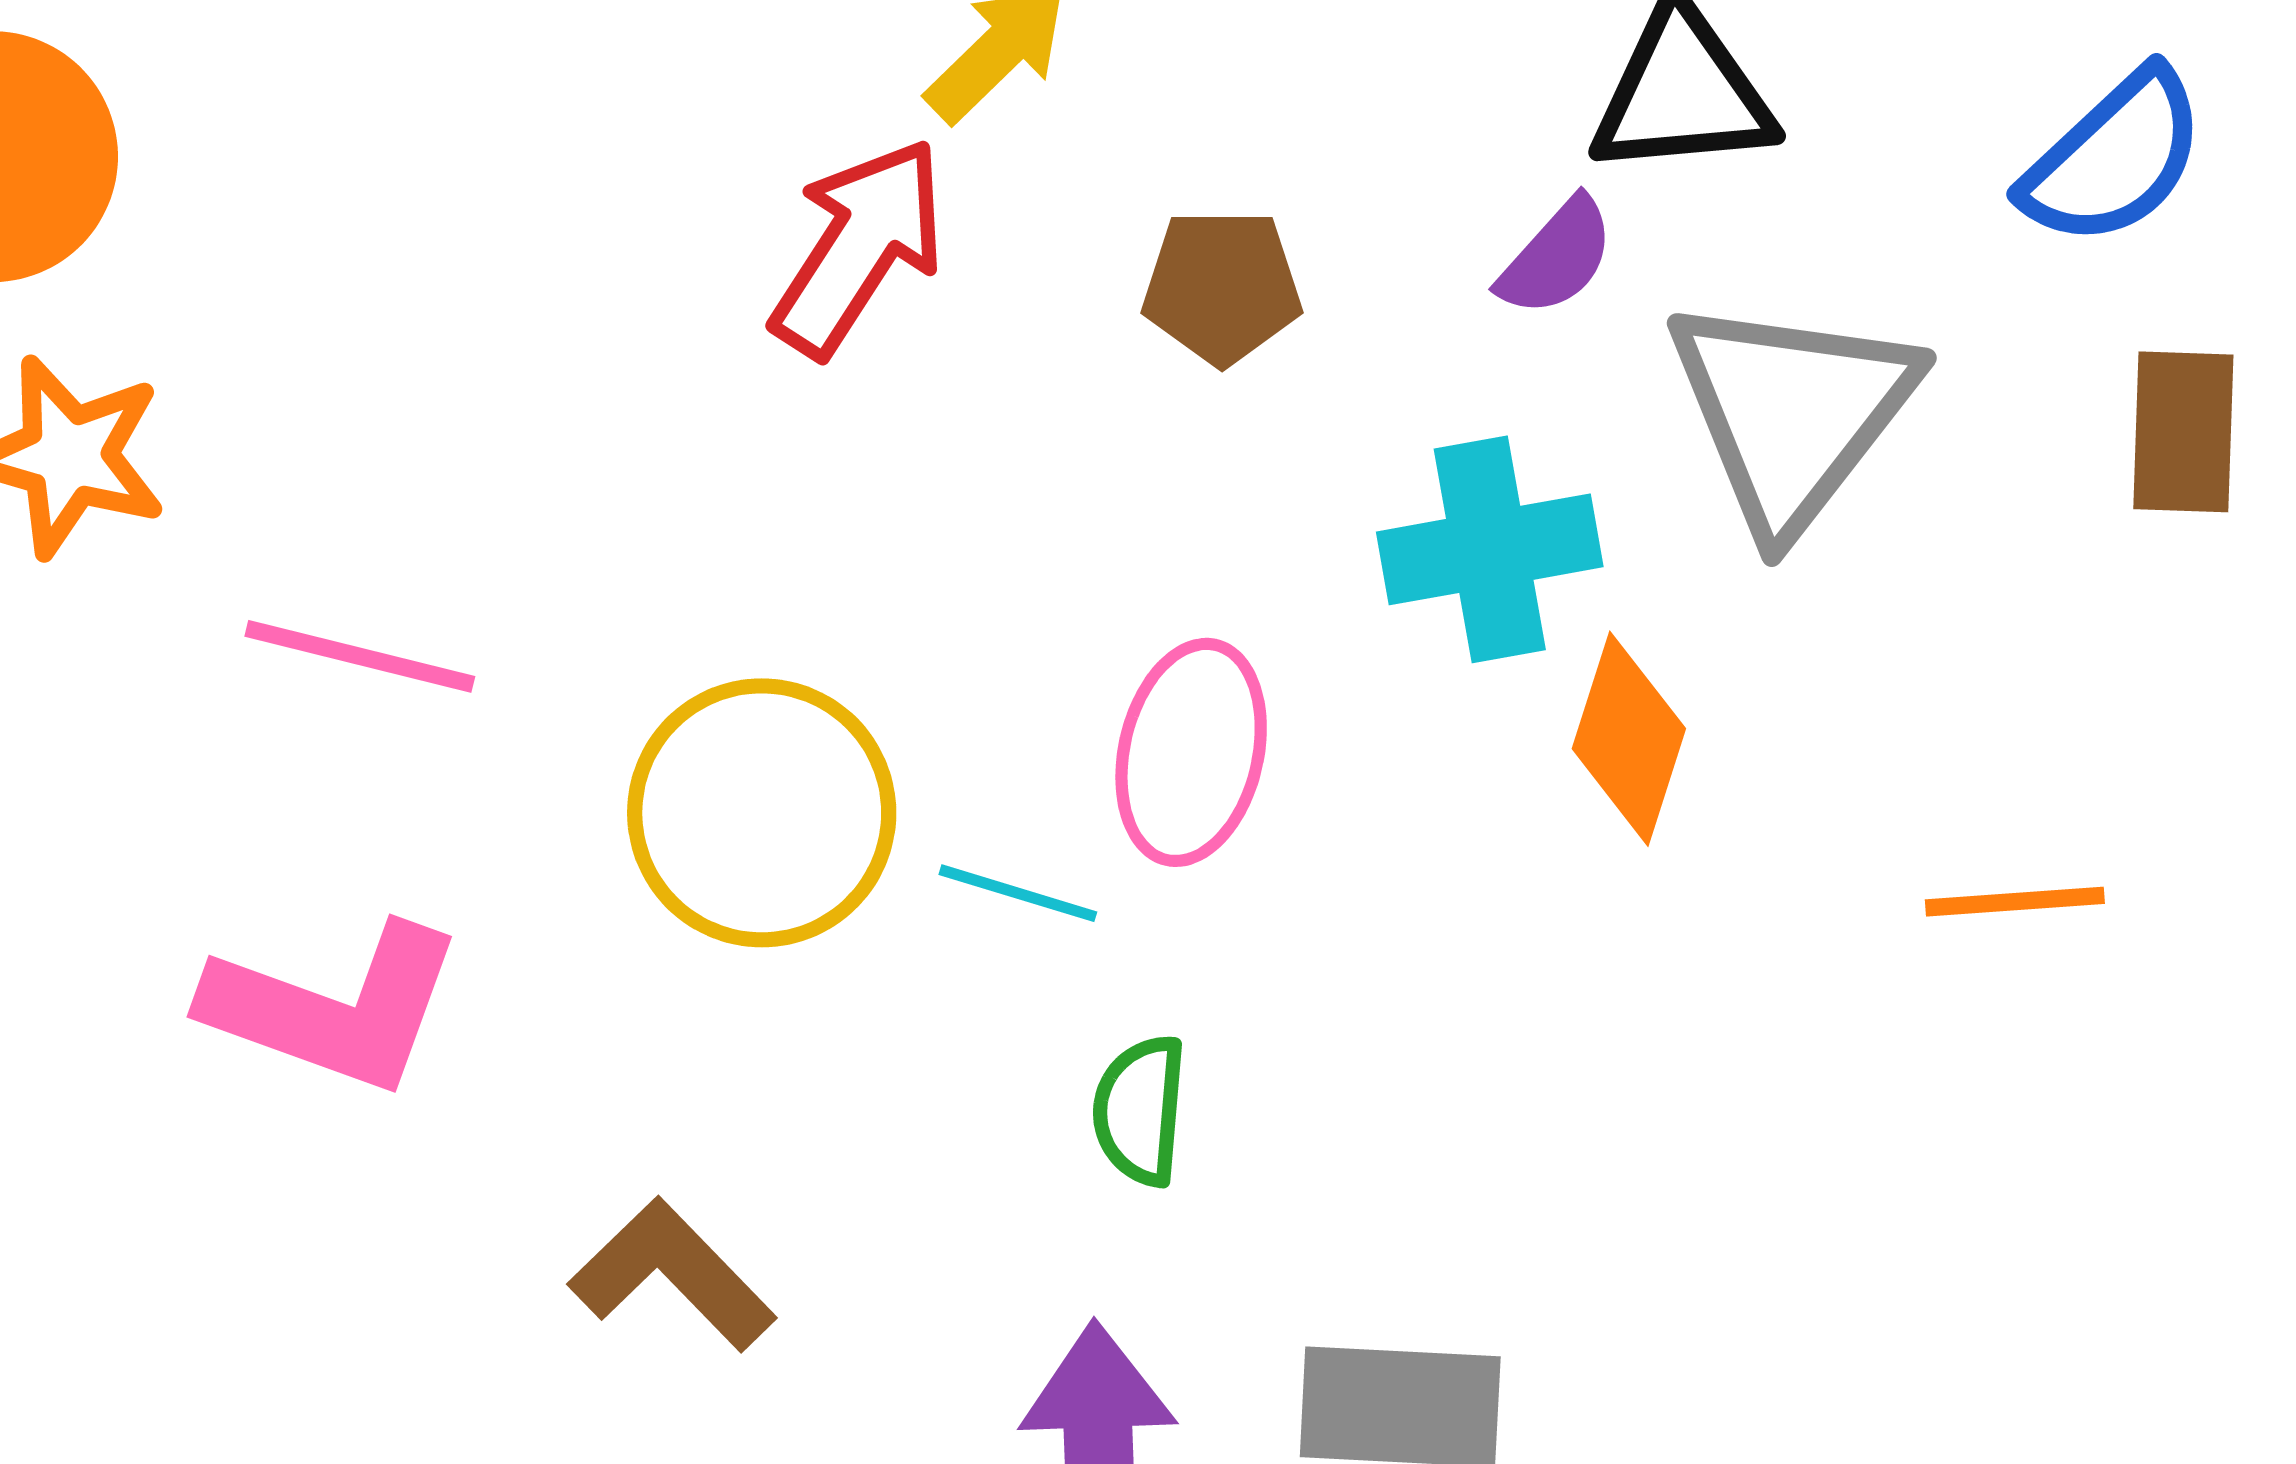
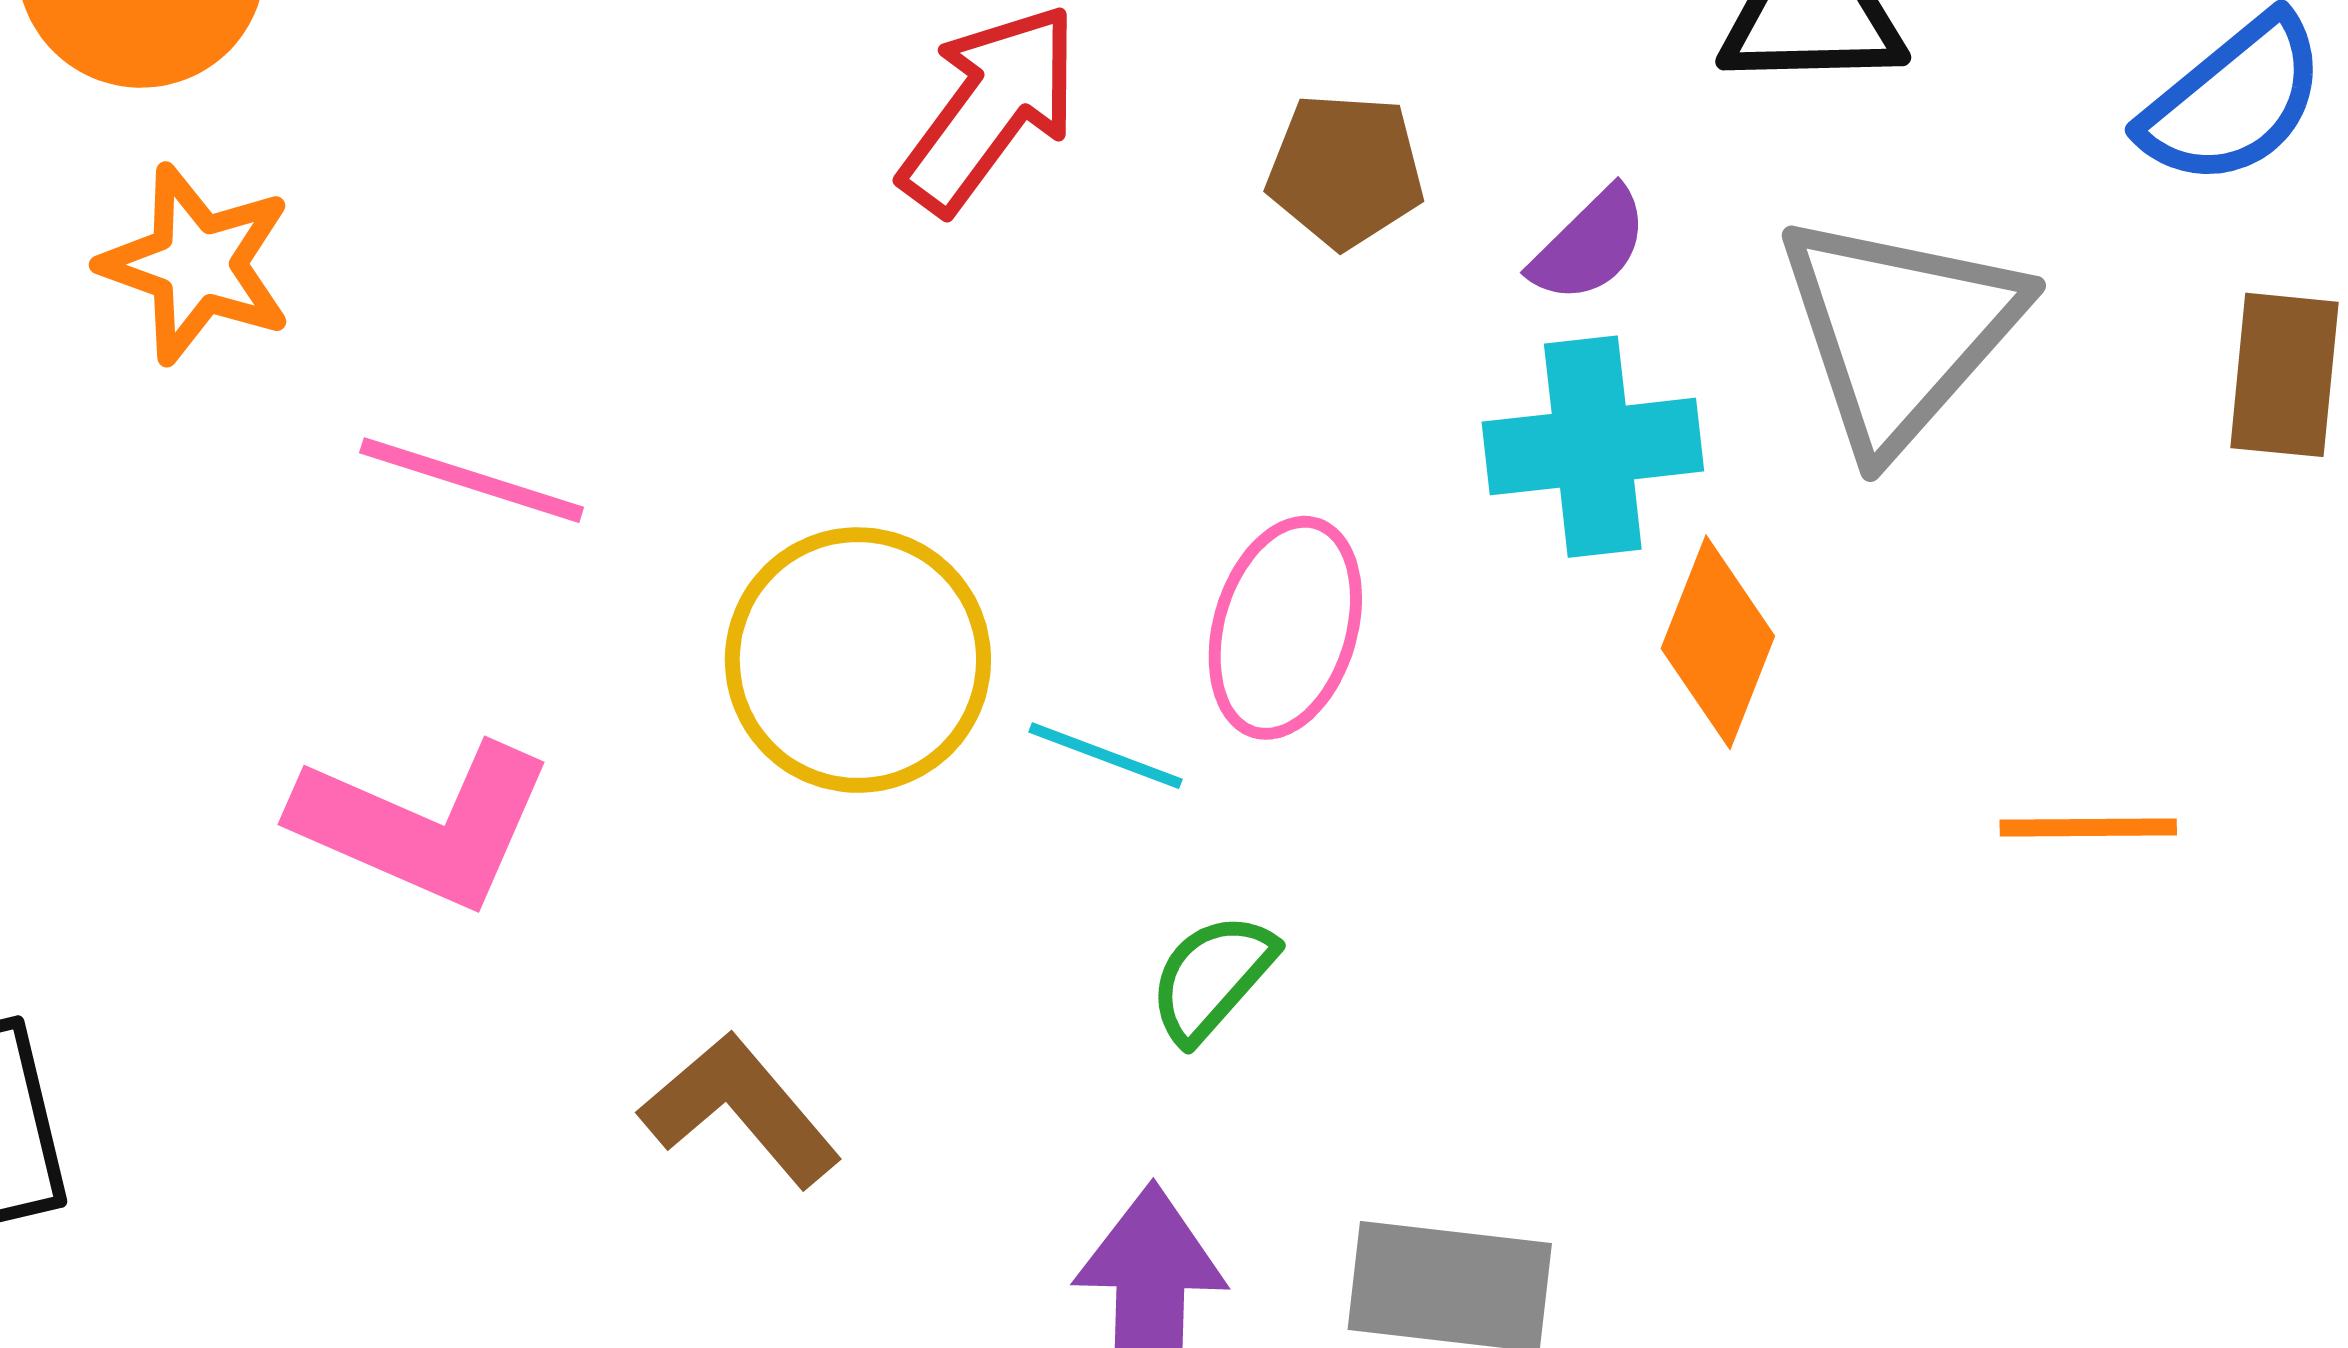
purple semicircle: (1557, 257) -> (1589, 245), moved
green semicircle: (1140, 1110) -> (1212, 977), turned 33

